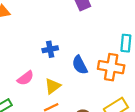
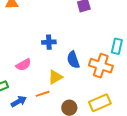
yellow triangle: (53, 86) -> (55, 77), moved

